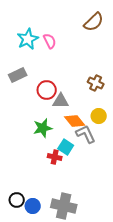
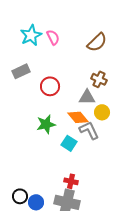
brown semicircle: (94, 22) -> (97, 42), moved
gray triangle: (61, 101) -> (87, 97), moved
red cross: (55, 157) -> (71, 181), moved

